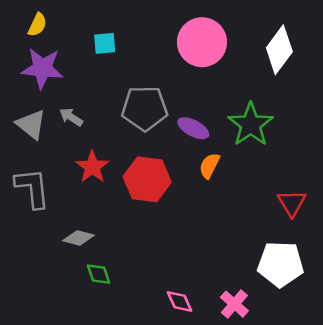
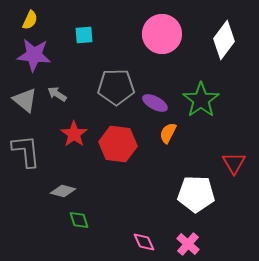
white pentagon: (281, 264) -> (196, 194), moved

